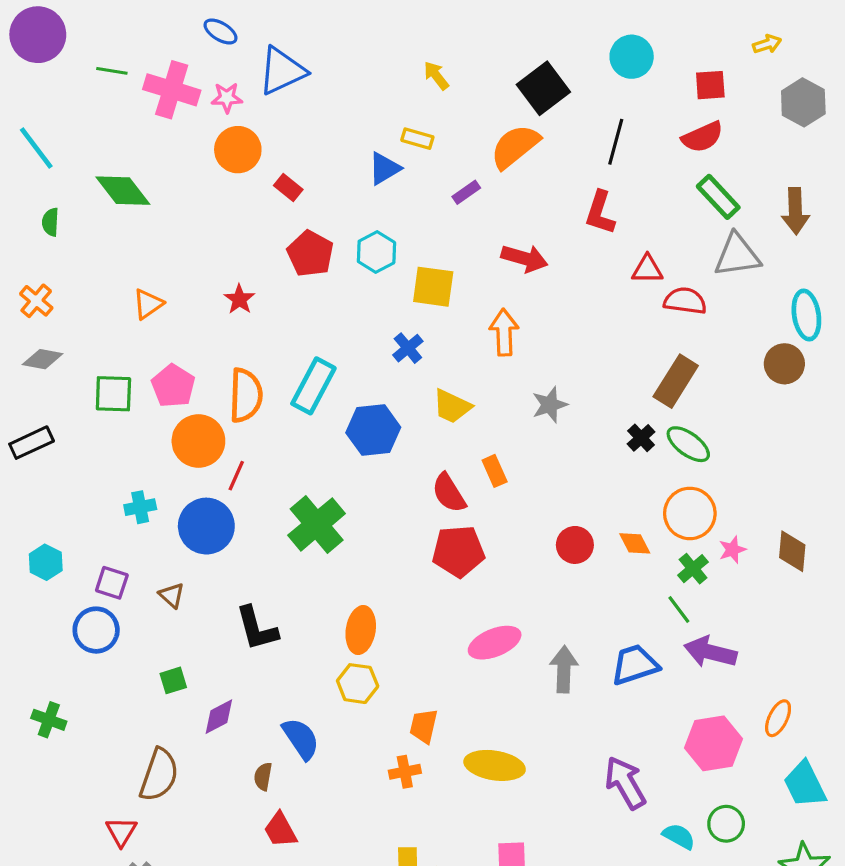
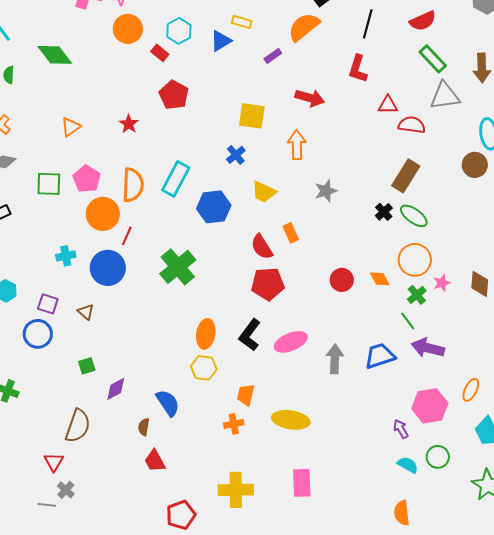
cyan hexagon: (376, 252) -> (179, 31), moved
black L-shape: (257, 628) -> (250, 335), moved, turned 52
purple arrow: (625, 783) -> (401, 429), moved, size x0.6

